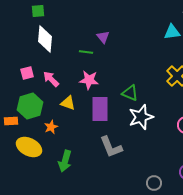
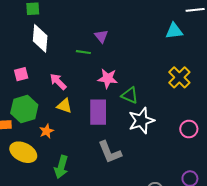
pink arrow: (51, 79) -> (58, 82), moved
pink star: (89, 80) -> (108, 78), moved

